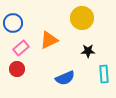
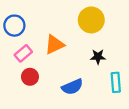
red circle: (17, 69) -> (30, 77), moved

